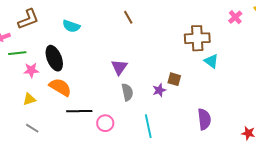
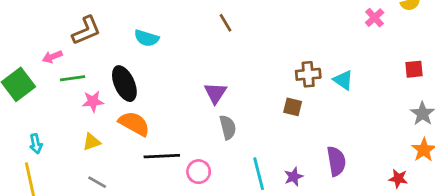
brown cross: (197, 38) -> (308, 74), moved, size x0.7
purple star: (159, 90) -> (294, 177), moved

